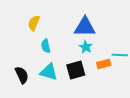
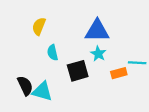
black square: (76, 70) -> (78, 71), moved
cyan triangle: (49, 72) -> (42, 91), moved

